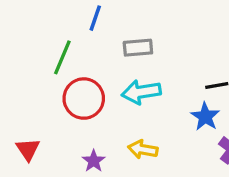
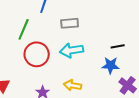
blue star: (205, 117) -> (111, 65), turned -30

